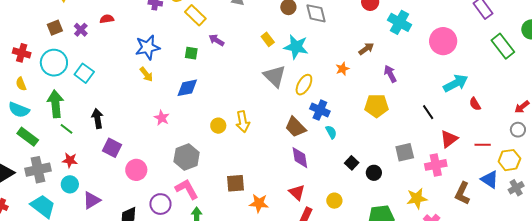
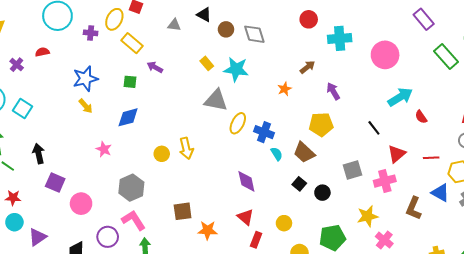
cyan cross: (400, 22) -> (340, 38), turned -30
gray triangle: (275, 76) -> (216, 100), turned -30
yellow ellipse: (304, 85) -> (238, 123), moved
brown trapezoid: (295, 127) -> (304, 152), moved

